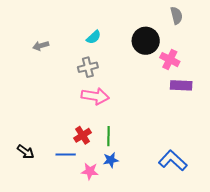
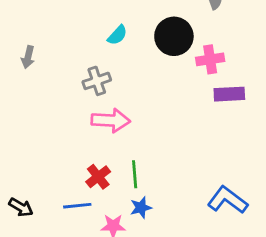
cyan semicircle: (94, 37) -> (117, 35), moved
gray arrow: (41, 46) -> (28, 57), turned -56
pink cross: (170, 60) -> (210, 59), turned -30

